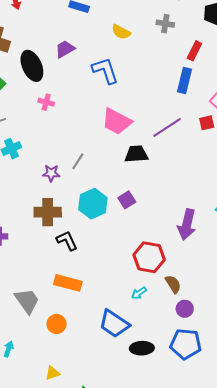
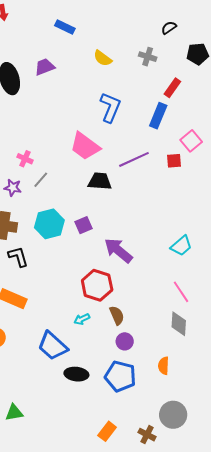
blue L-shape: (105, 71) -> (110, 107), moved, turned 32
pink cross: (46, 102) -> (25, 159), moved
purple arrow: (187, 225) -> (118, 250), moved, turned 108

